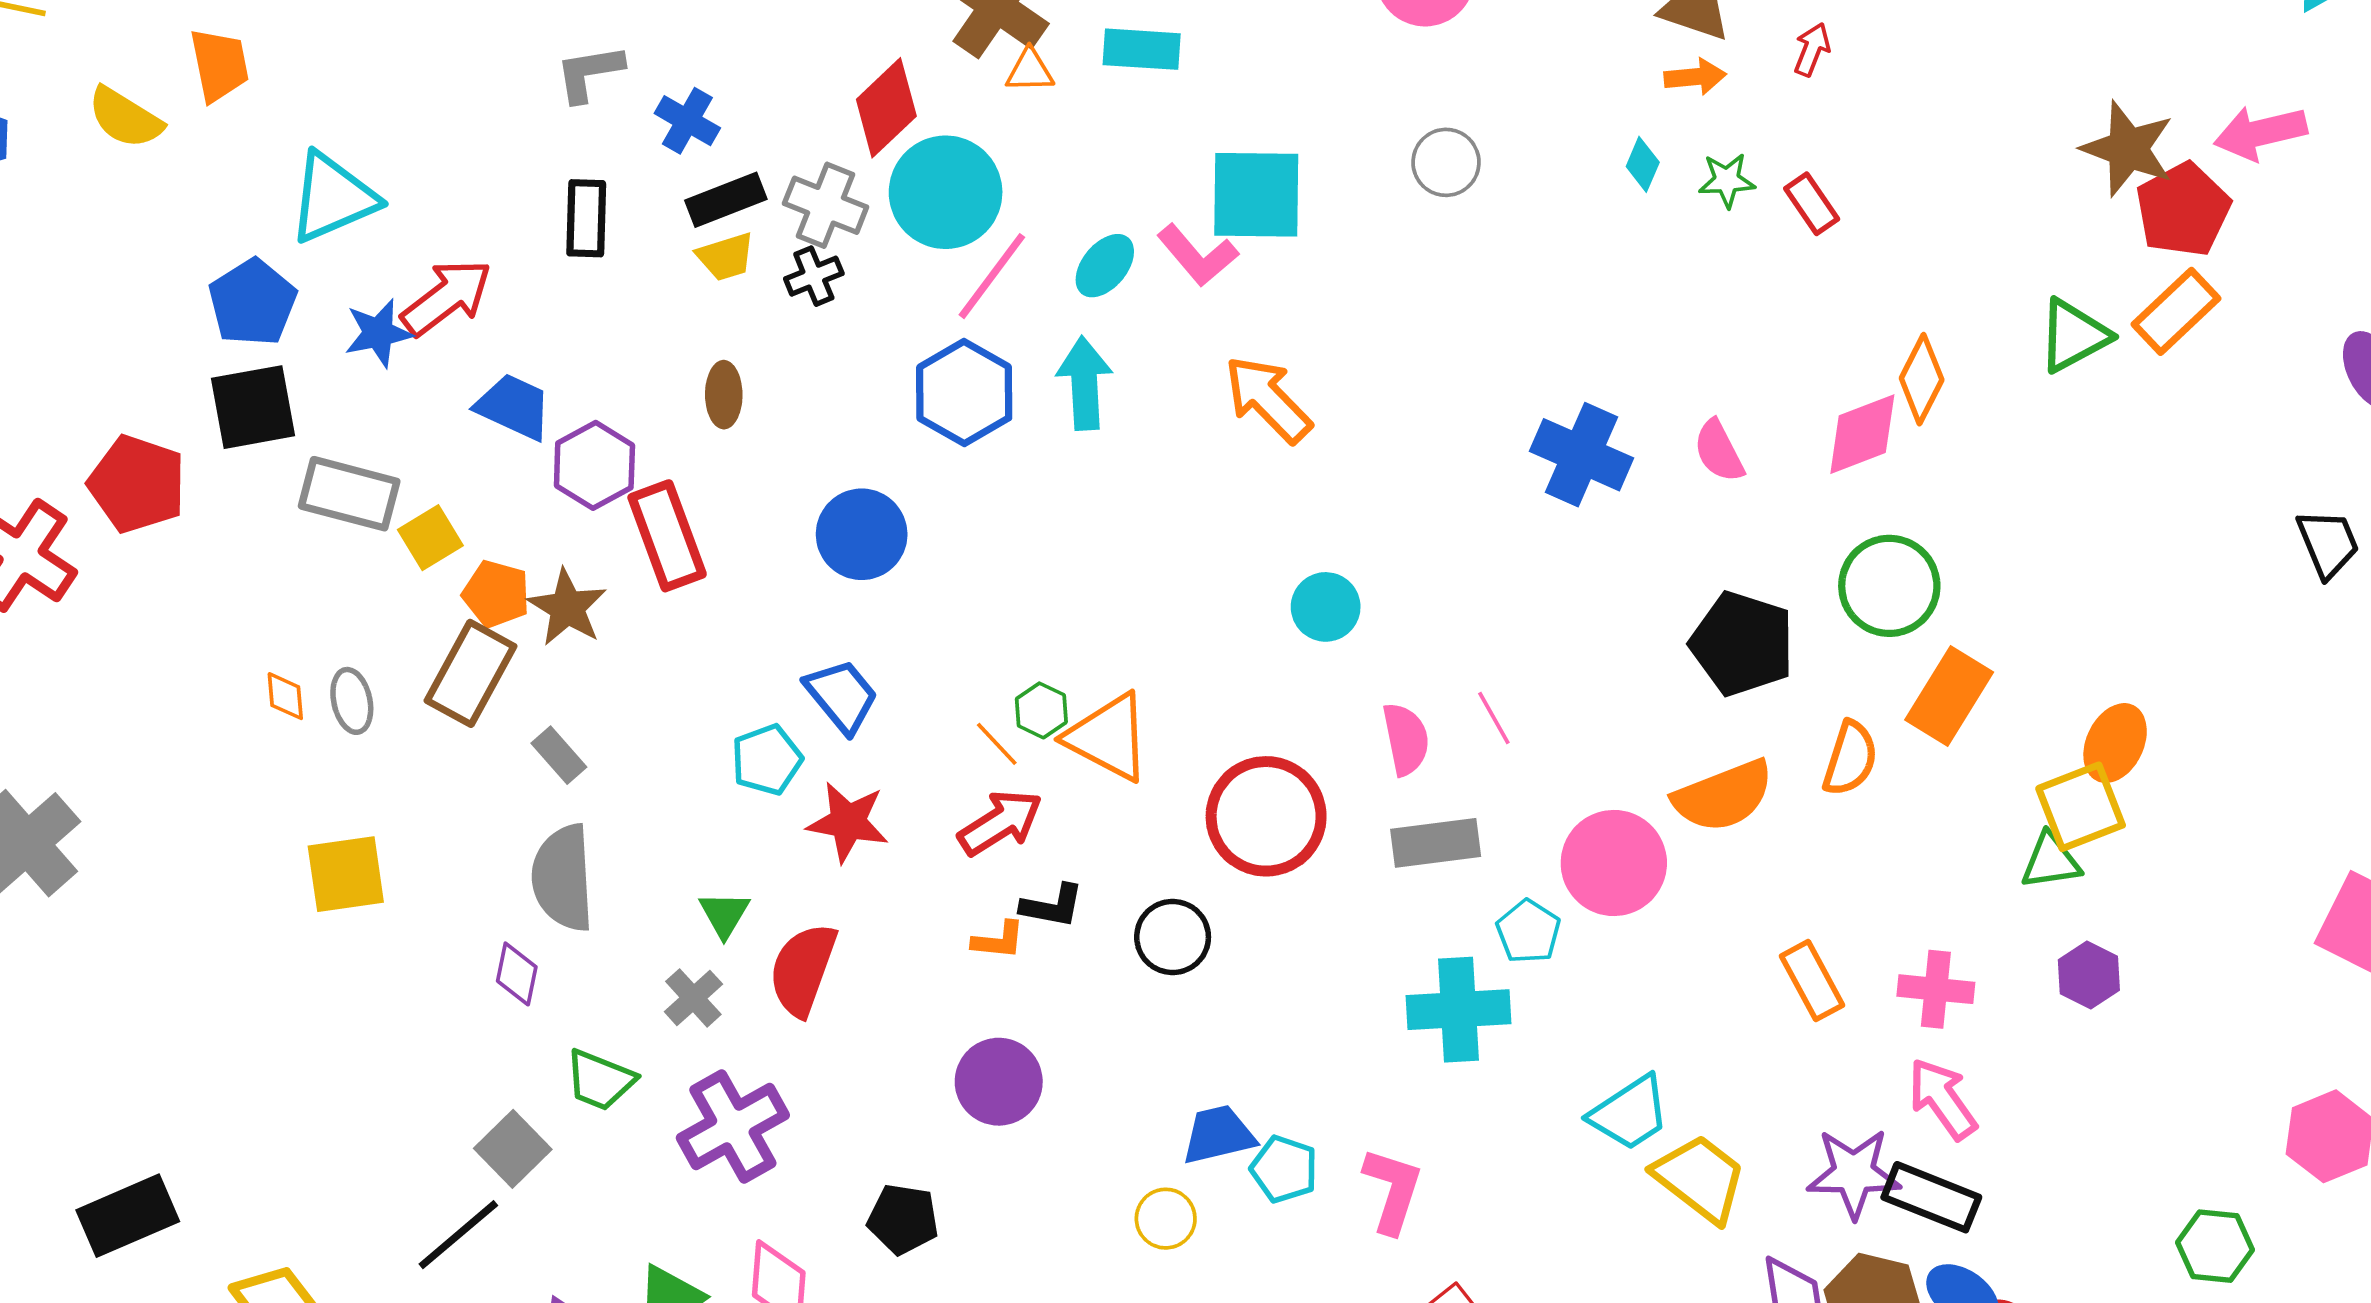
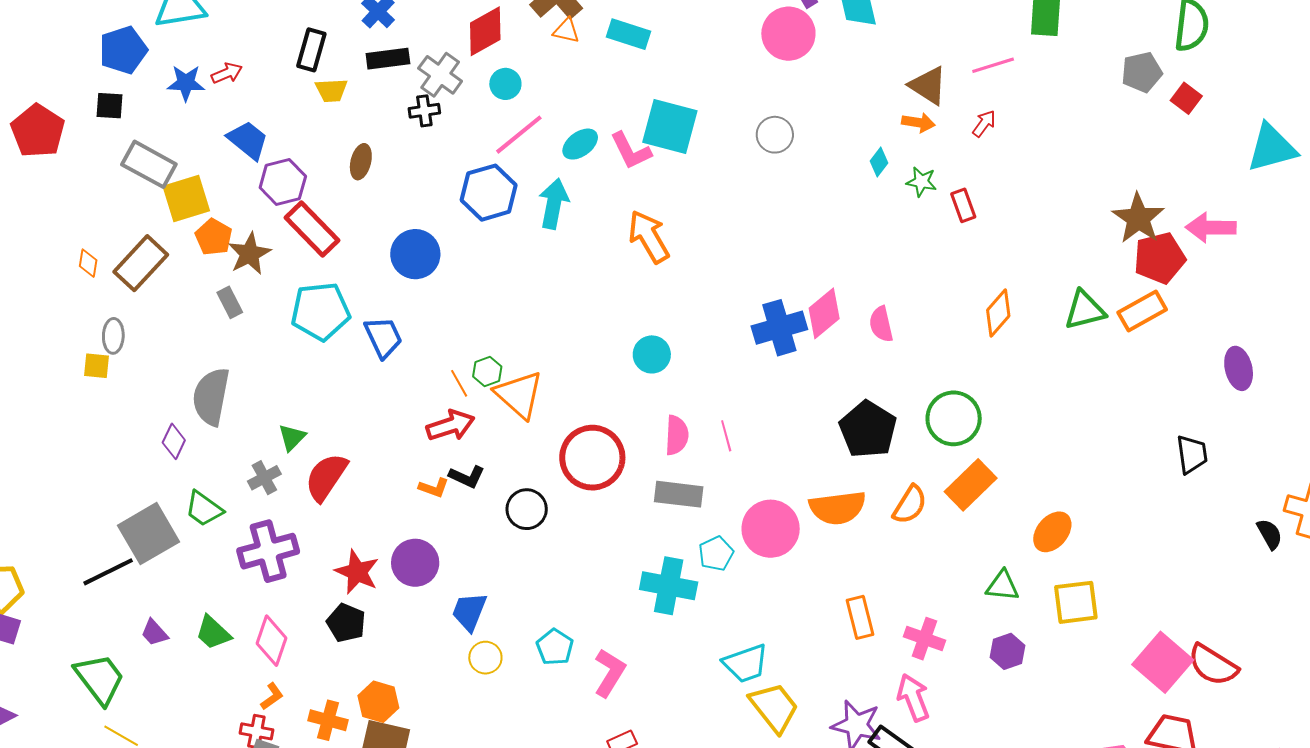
cyan circle: (946, 192) -> (505, 84), size x0.5
yellow trapezoid: (726, 257) -> (331, 90), moved
red arrow: (447, 297) -> (227, 73), size x0.6
black square: (253, 407) -> (109, 106), size x0.6
pink diamond: (1862, 434) -> (824, 313), moved, turned -33
blue cross: (1581, 455) -> (779, 328), moved, turned 36
red rectangle: (667, 536) -> (312, 229), turned -38
yellow square: (430, 538) -> (186, 198), size x1.4
brown rectangle: (470, 673) -> (141, 263), moved
gray ellipse: (352, 701) -> (113, 336), moved
gray rectangle: (559, 755) -> (230, 302), moved
cyan pentagon: (767, 760) -> (320, 311), moved, size x1.5
yellow square: (2081, 807) -> (1076, 602), moved
red star: (848, 822) -> (357, 572), moved
yellow square: (346, 874) -> (97, 366), size x0.6
blue trapezoid: (1218, 1135) -> (469, 612), moved, turned -69
gray square: (513, 1149) -> (148, 534), size x1.5

